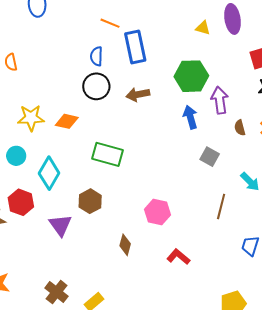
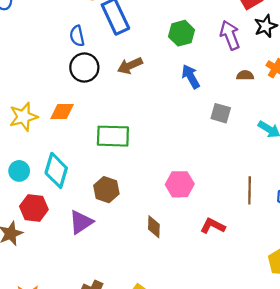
green hexagon: (191, 76) -> (182, 33), size x0.7
purple arrow: (220, 100) -> (230, 35), moved
brown semicircle: (240, 128) -> (245, 75), turned 119
cyan circle: (16, 156) -> (19, 171), moved
brown line: (221, 207) -> (250, 190), moved
purple triangle: (60, 225) -> (81, 222), turned 45

